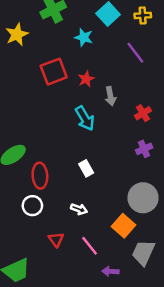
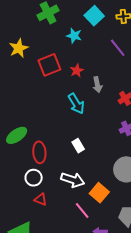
yellow star: (17, 34) -> (19, 48), moved
white arrow: (79, 209) -> (73, 180), size x1.6
orange square: (124, 226) -> (99, 193), moved
red triangle: (56, 240) -> (41, 199), moved, turned -32

